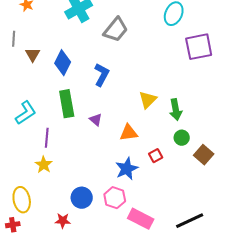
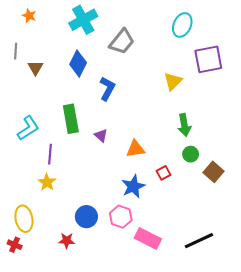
blue diamond: (63, 63) -> (78, 64), moved
yellow triangle: (148, 100) -> (173, 81), moved
red cross: (13, 225) -> (15, 245), turned 32

